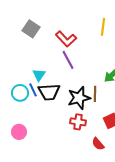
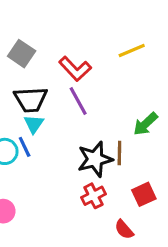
yellow line: (103, 27) -> (132, 50), turned 60
black trapezoid: (49, 92) -> (31, 99), moved
red cross: (78, 122) -> (93, 196), turned -35

